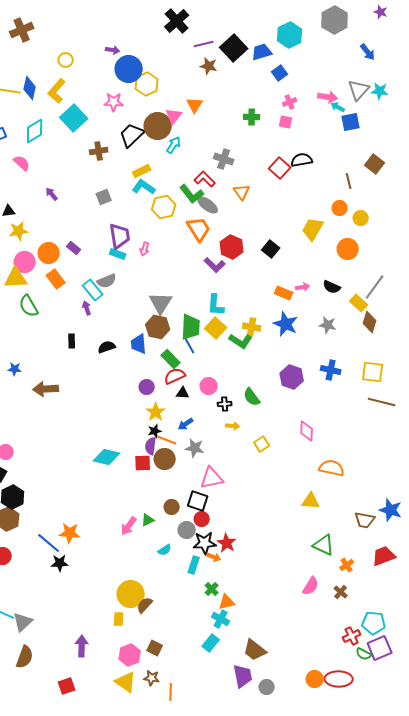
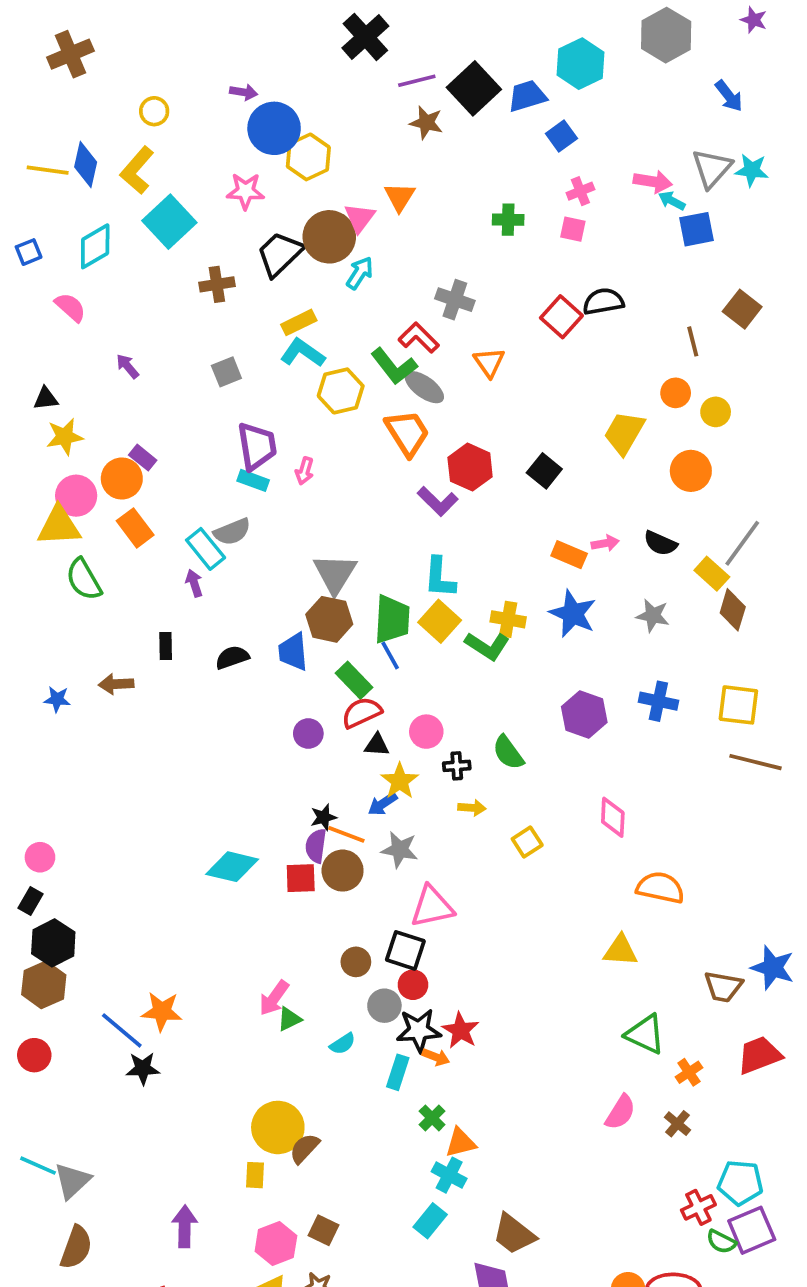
purple rectangle: (74, 248) -> (143, 458), moved
brown arrow: (46, 389) -> (116, 684), moved, size x0.7
yellow star: (156, 412) -> (400, 781), moved
green triangle: (148, 520) -> (289, 1019), moved

